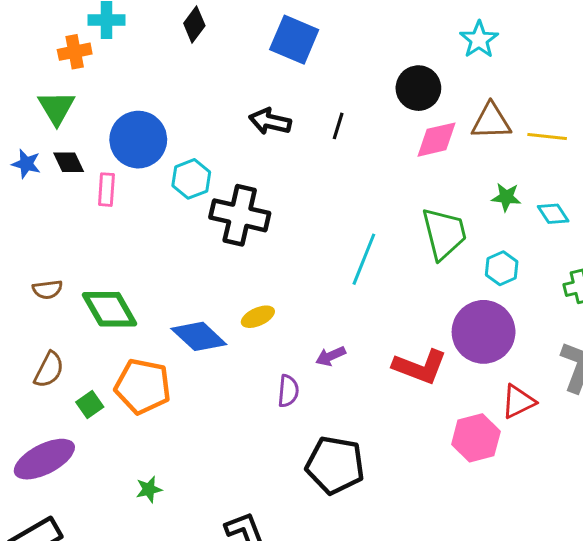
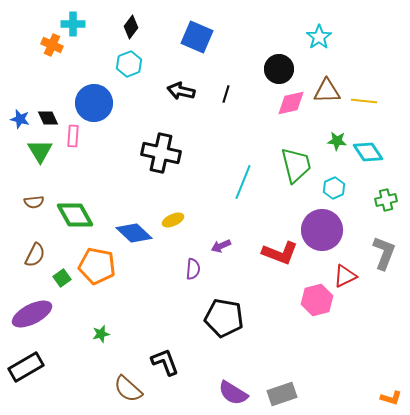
orange cross: (75, 52) -> (52, 45), turned 35
green triangle: (56, 108) -> (40, 151), moved
cyan hexagon: (191, 179) -> (129, 64), moved
cyan diamond: (553, 214) -> (368, 152), size x1.4

